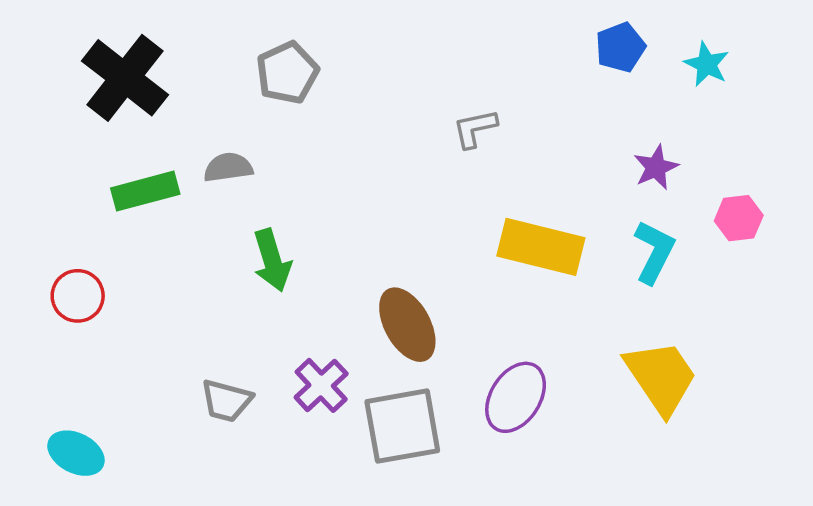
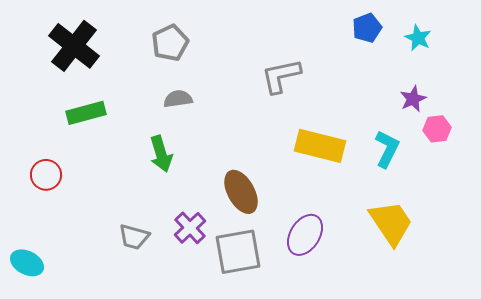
gray L-shape: (475, 128) -> (281, 76), size x1.5
gray semicircle: (228, 167) -> (178, 99), moved
purple star: (656, 167) -> (413, 99), moved
cyan ellipse: (76, 453) -> (27, 263), moved

